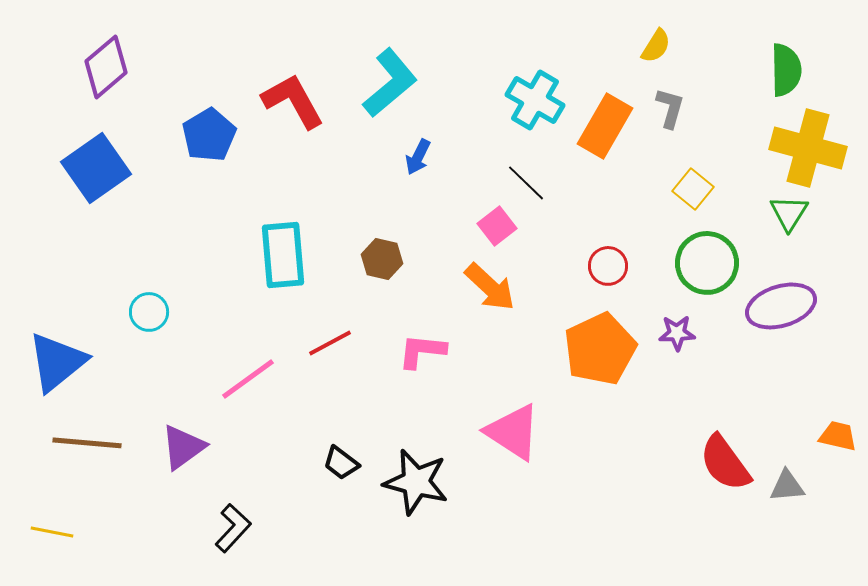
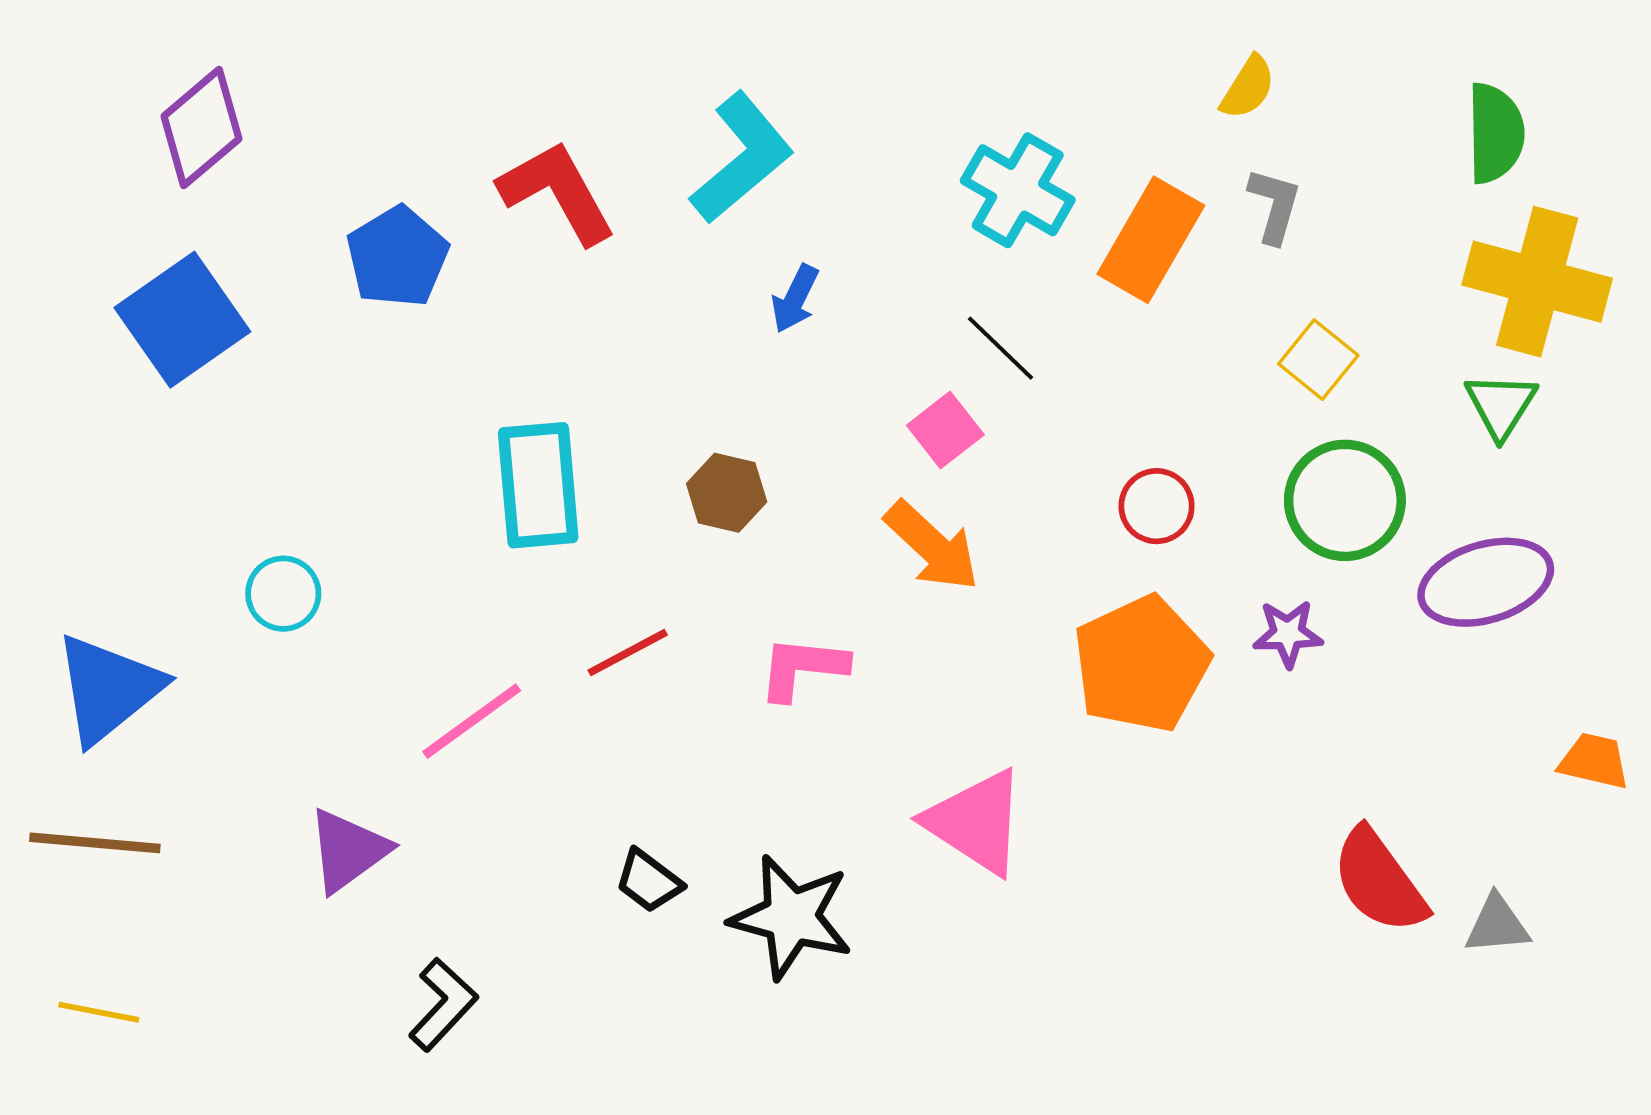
orange trapezoid: (838, 436) -> (1594, 761), moved
brown line: (87, 443) -> (95, 843), moved

